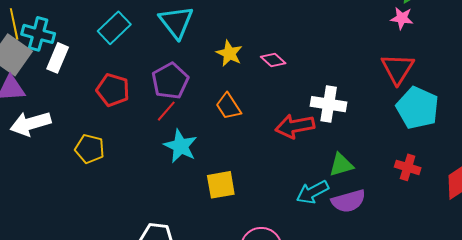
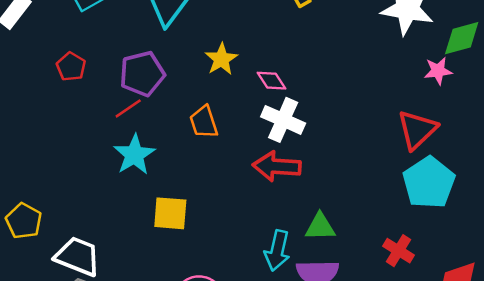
pink star: (402, 18) -> (438, 71), turned -30
red pentagon: (113, 90) -> (71, 67), size x0.7
white cross: (329, 104) -> (283, 120), moved
yellow pentagon: (90, 149) -> (24, 221), moved
cyan arrow: (312, 192) -> (277, 251), turned -64

